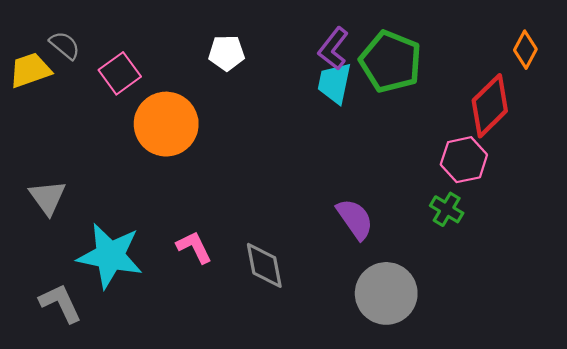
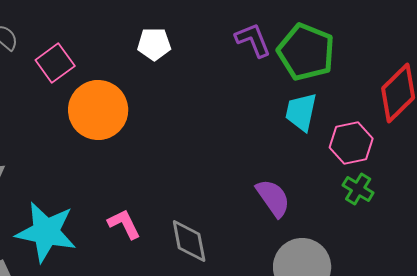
purple L-shape: (333, 49) -> (253, 40), turned 120
cyan trapezoid: (334, 83) -> (301, 112), moved
pink hexagon: (464, 160) -> (351, 143), moved

